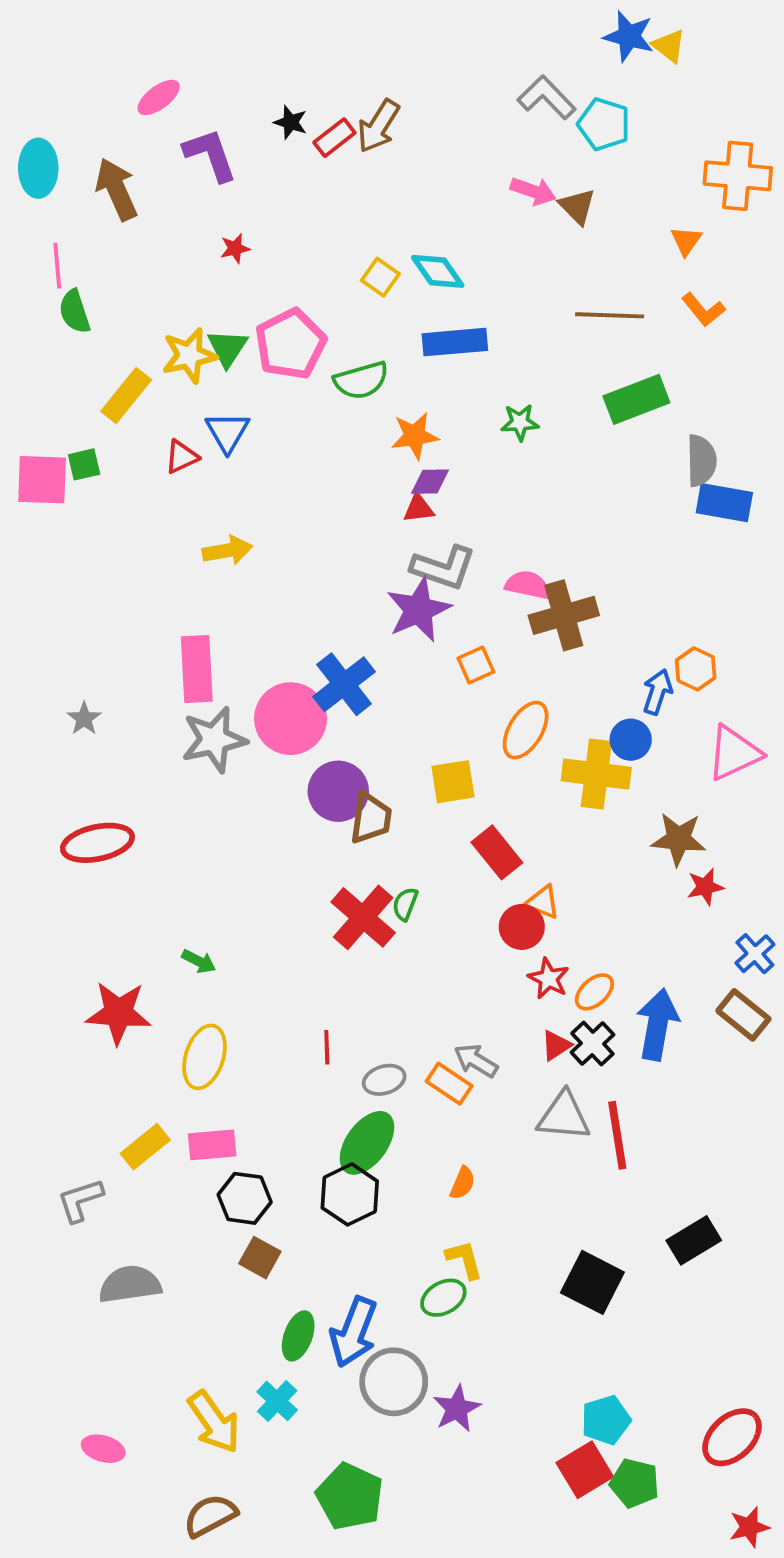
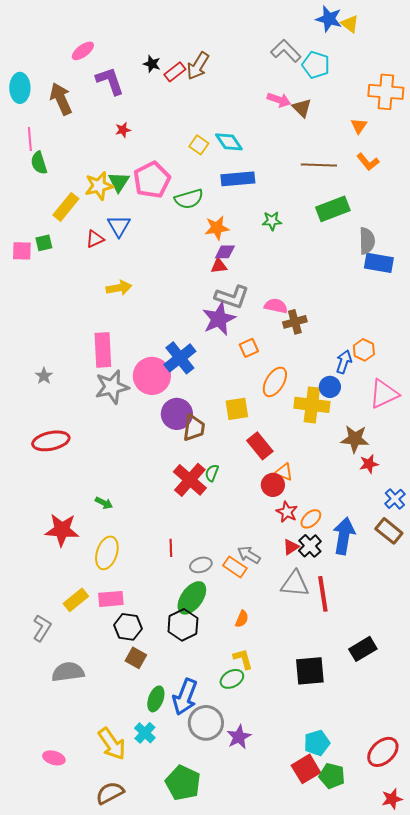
pink square: (42, 480) -> (22, 251), size x0.7
brown cross: (564, 615) -> (295, 322), size x0.7
gray L-shape: (80, 1200) -> (42, 628), turned 140
black square: (592, 1282) -> (310, 671), turned -32

